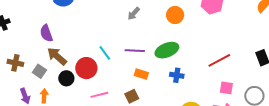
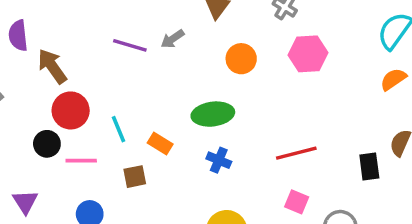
purple line: (135, 51) -> (130, 45), moved
cyan line: (105, 53) -> (119, 129), moved
brown arrow: (57, 56) -> (52, 66), moved
black circle: (66, 78) -> (47, 144), moved

